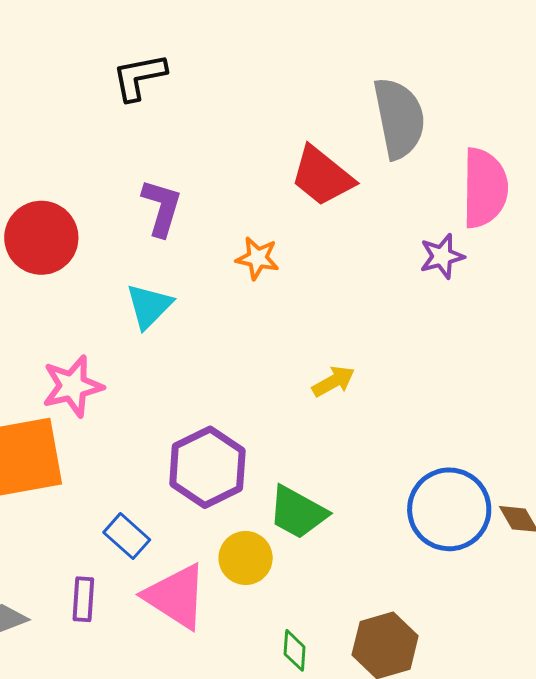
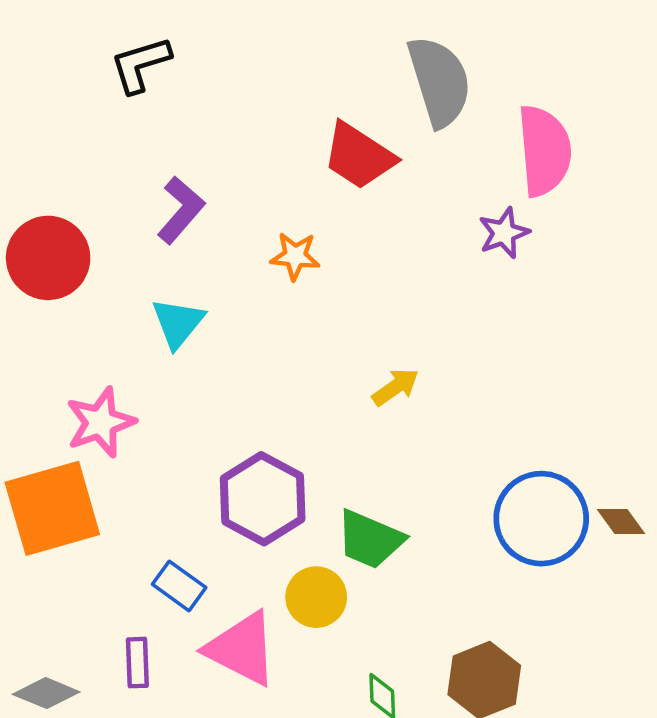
purple L-shape: (162, 208) -> (181, 210), turned 30

